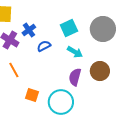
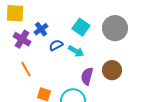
cyan square: (69, 28) -> (81, 27), turned -30
cyan arrow: (75, 52) -> (76, 51), moved

